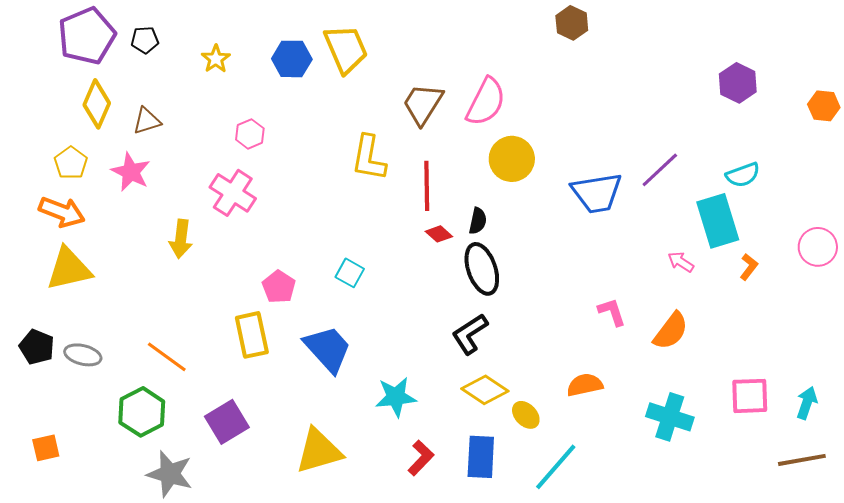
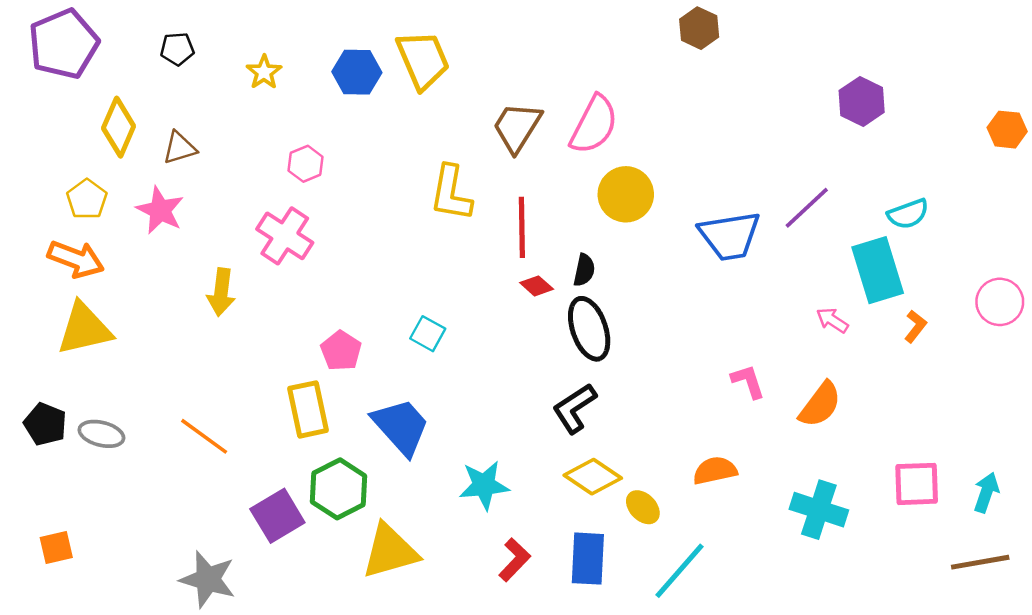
purple pentagon: (87, 36) -> (64, 44), moved
purple hexagon: (738, 83) -> (862, 101), moved
green hexagon: (142, 412) -> (339, 489), moved

